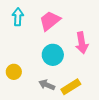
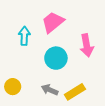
cyan arrow: (18, 17) -> (24, 36), moved
yellow circle: (14, 72) -> (13, 87), moved

